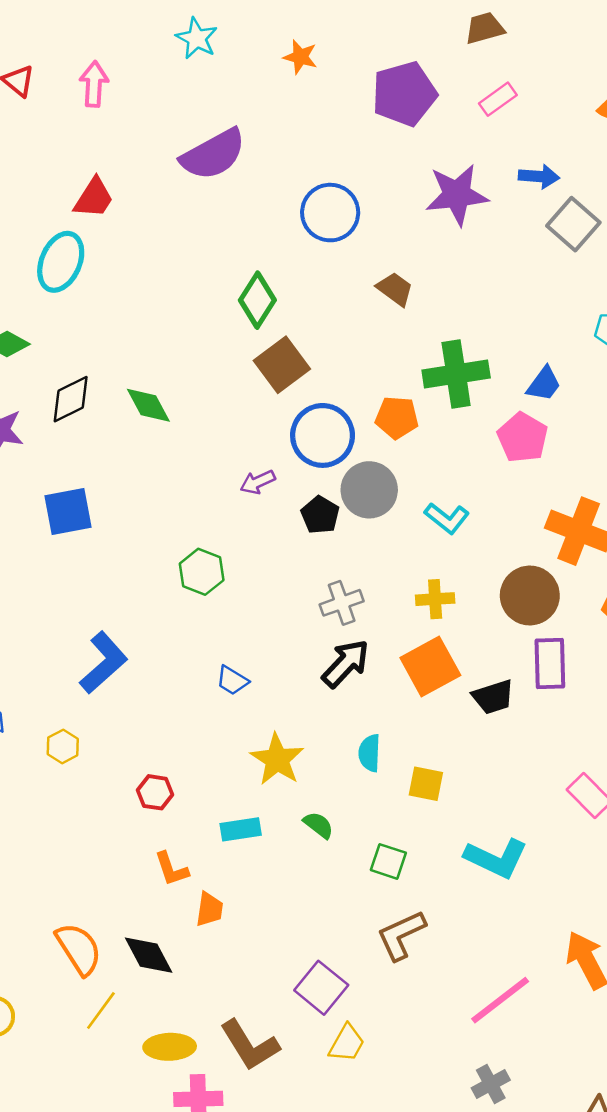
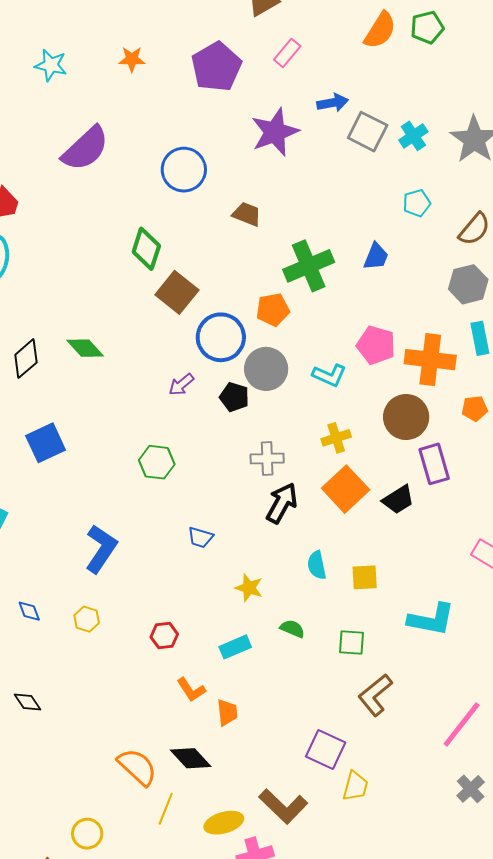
pink pentagon: (523, 437) -> (376, 345), moved
gray cross: (342, 603) -> (267, 458), turned 32
yellow star: (277, 759) -> (249, 588), size x0.7

